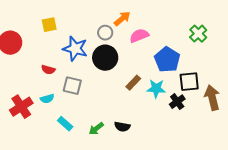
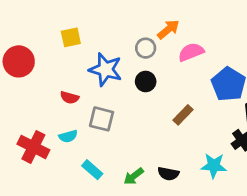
black circle: (105, 58) -> (146, 81), size x0.6
cyan star: (156, 89) -> (214, 166), moved
red cross: (21, 107) -> (33, 147), turned -30

